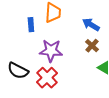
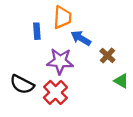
blue arrow: (91, 25) -> (81, 38), moved

